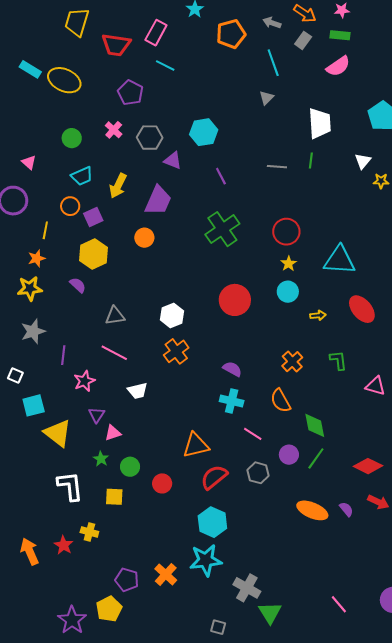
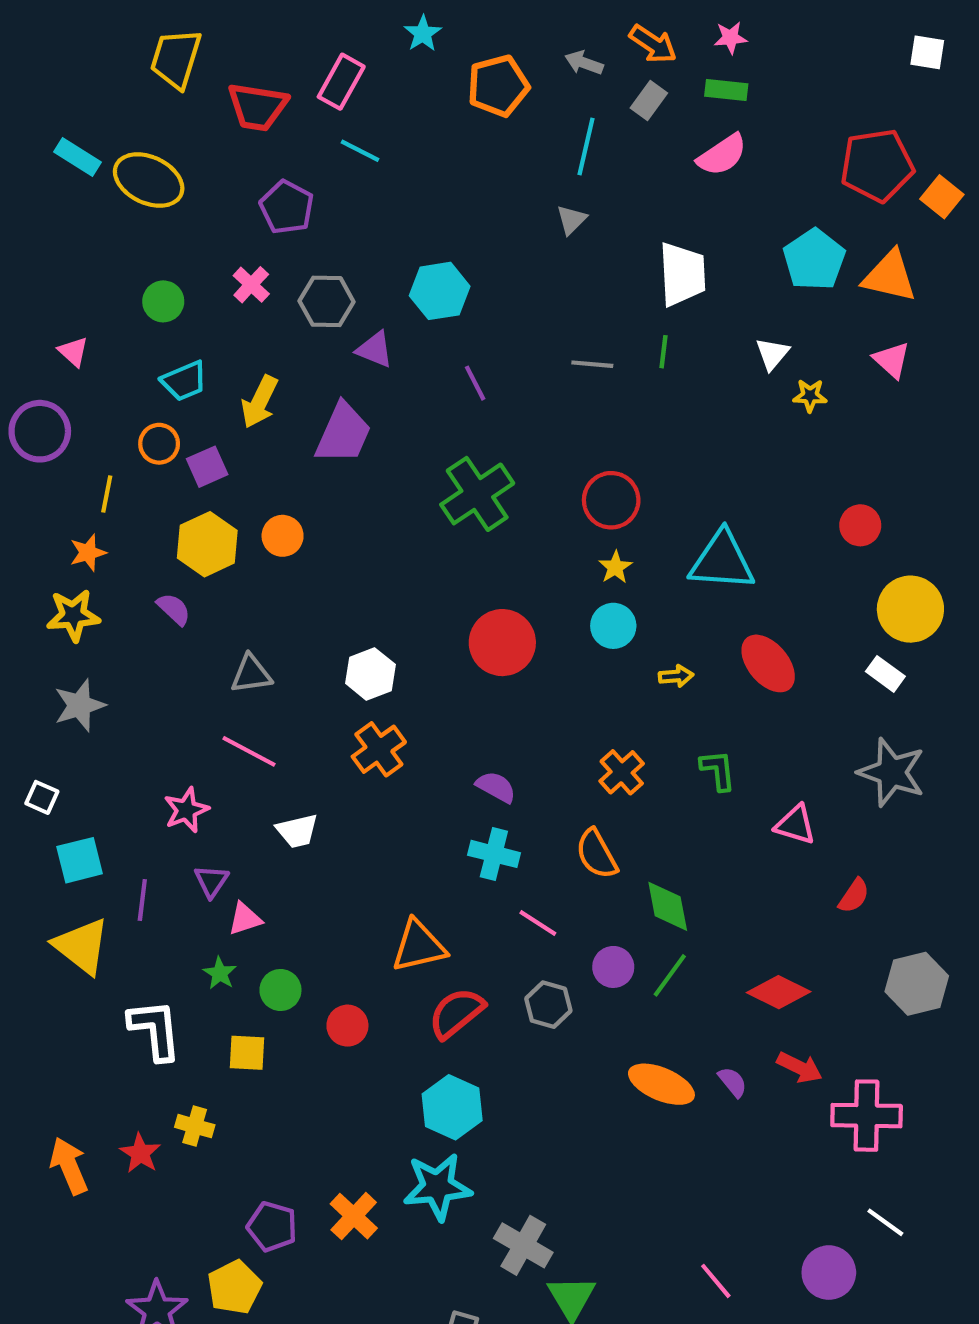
cyan line: (273, 63) -> (586, 147), turned 32
orange circle: (144, 238) -> (283, 536), moved
purple line: (63, 355) -> (142, 900), moved
yellow triangle: (58, 433) -> (82, 946), moved

